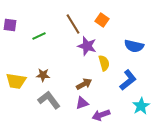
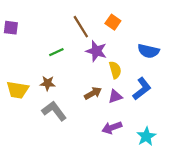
green line: (39, 36) -> (56, 52), moved
purple triangle: (82, 103) -> (115, 97), moved
cyan star: (141, 106) -> (146, 136), moved

